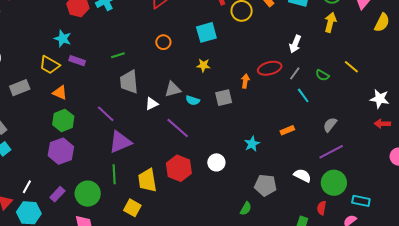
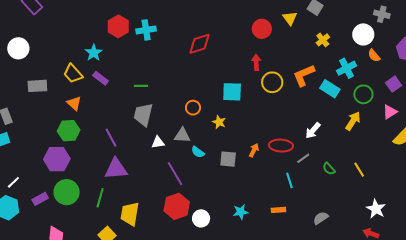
orange circle: (163, 42) -> (193, 108), moved
cyan line: (303, 95) -> (289, 180), moved
red hexagon: (179, 168) -> (177, 206), moved
green circle: (88, 194) -> (67, 192), moved

